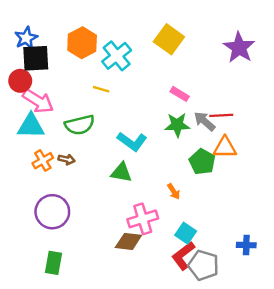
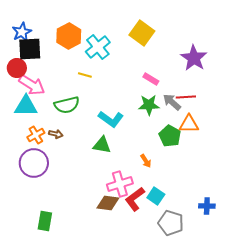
purple star: (239, 48) -> (194, 58), moved
purple circle: (52, 212) -> (34, 163), moved
red L-shape: (183, 256) -> (135, 199), moved

